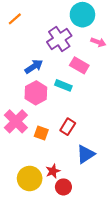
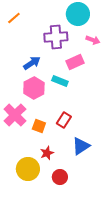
purple cross: (59, 39) -> (56, 37), turned 30
pink rectangle: (79, 65) -> (75, 62), turned -54
red star: (53, 171) -> (47, 153), moved

